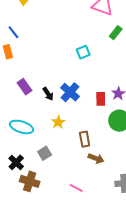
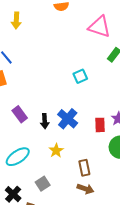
black arrow: (48, 94) -> (45, 121), turned 32
cyan ellipse: (22, 127) -> (18, 157), turned -50
brown arrow: (96, 158) -> (85, 189), moved

